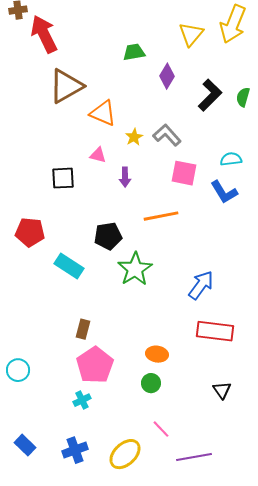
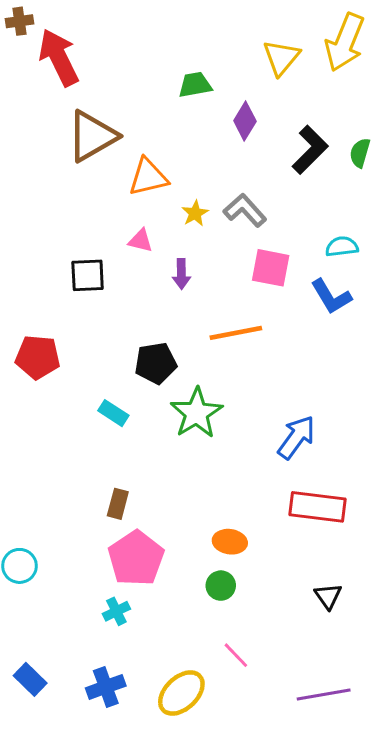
orange triangle: (103, 113) -> (148, 177), turned -36
cyan rectangle: (69, 266) -> (113, 413), moved, size x0.7
purple line: (194, 457) -> (324, 695), moved

